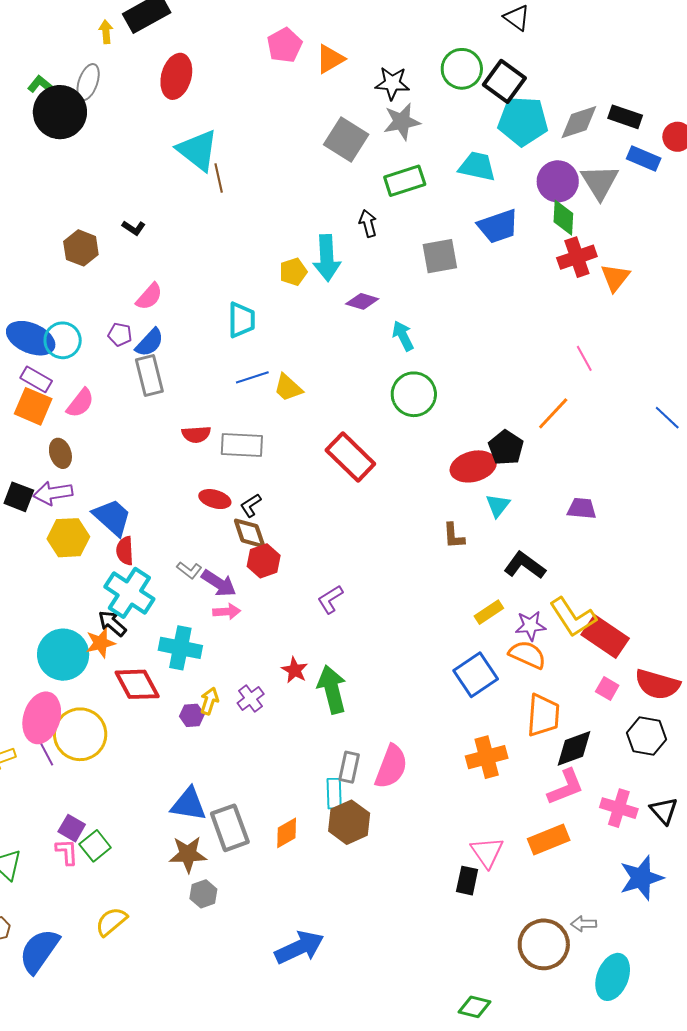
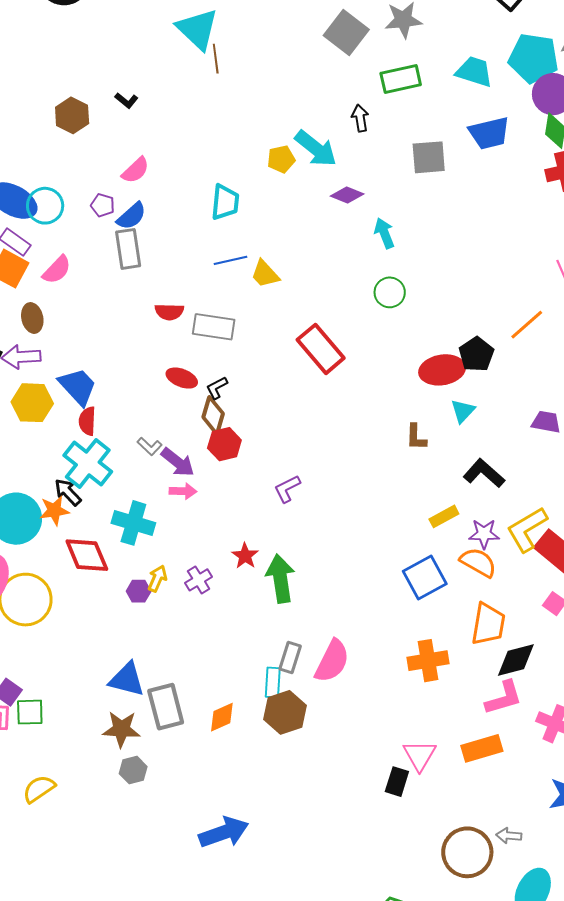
cyan pentagon: (523, 121) -> (533, 58), moved
cyan arrow: (327, 258) -> (316, 149), turned -54
green circle: (414, 394) -> (390, 292), size x0.7
brown diamond: (250, 533) -> (213, 415), turned 30
yellow L-shape: (573, 617) -> (527, 529), turned 87
green square: (95, 846) -> (30, 712), turned 32

